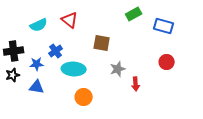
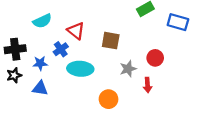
red triangle: (70, 20) -> (76, 31), moved
red circle: (167, 62) -> (155, 58), moved
orange circle: (84, 97) -> (109, 99), moved

